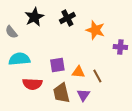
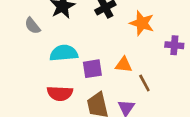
cyan semicircle: (19, 59) -> (64, 53), moved
orange triangle: (78, 72) -> (124, 65), moved

